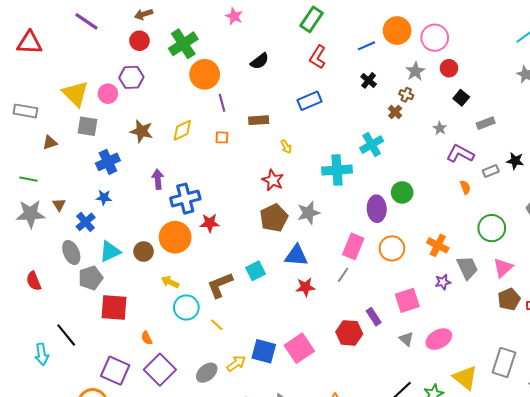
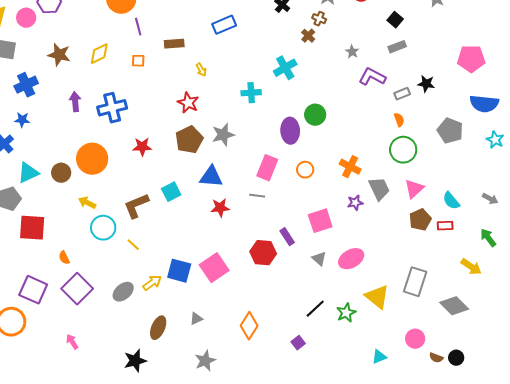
black square: (461, 98) -> (395, 20), moved
cyan cross: (337, 170) -> (251, 93), size x0.7
orange semicircle: (465, 187) -> (399, 120), moved
blue cross: (185, 199) -> (112, 108), moved
red star: (210, 223) -> (142, 147), moved
orange circle: (392, 248) -> (305, 170), size x0.7
gray line: (343, 275) -> (257, 196), turned 63

